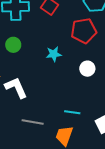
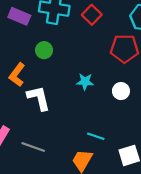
cyan star: (54, 54) -> (85, 82), moved
gray line: (33, 122) -> (33, 147), moved

